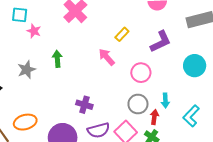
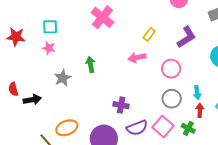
pink star: (34, 31) -> (49, 48), moved
pink arrow: (107, 57) -> (137, 58), turned -54
red arrow: (154, 117) -> (200, 110), moved

